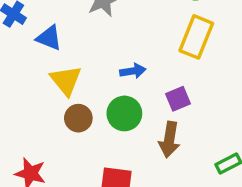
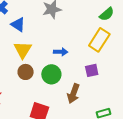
purple square: (178, 99) -> (92, 70), moved

